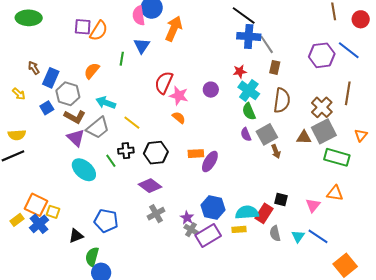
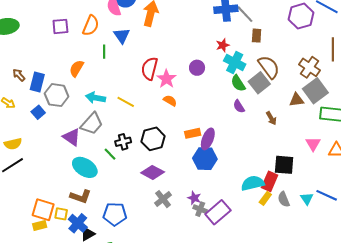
orange semicircle: (99, 31) -> (91, 26), moved
pink star: (179, 96) -> (166, 79), turned 30
brown semicircle: (282, 100) -> (269, 67), turned -35
brown L-shape: (75, 117) -> (80, 196), moved
yellow line: (132, 123) -> (126, 102), moved
gray square: (267, 134) -> (259, 83), moved
black square: (281, 199) -> (284, 165), size x1.5
pink triangle: (313, 205) -> (313, 144), moved
blue hexagon: (213, 208) -> (205, 159), moved
yellow rectangle: (17, 220) -> (40, 226), moved, turned 32
blue cross: (39, 224) -> (78, 223), moved
yellow rectangle: (239, 229) -> (265, 198), moved, turned -40

